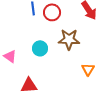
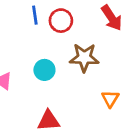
red triangle: (29, 85) -> (49, 121), moved

